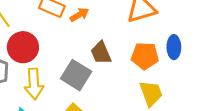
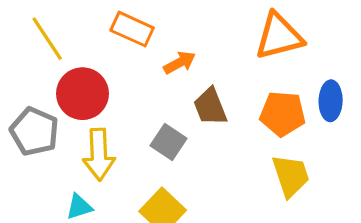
orange arrow: (79, 15) -> (180, 63), moved
gray square: (76, 75) -> (168, 142), size x0.7

